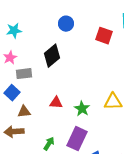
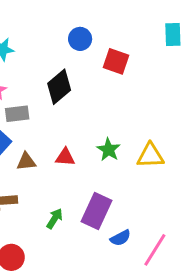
red square: (104, 36) -> (116, 61), moved
green star: (82, 109) -> (108, 150), moved
brown triangle: (24, 112) -> (26, 162), moved

